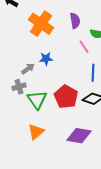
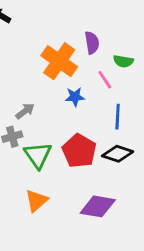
orange cross: (41, 24) -> (59, 61), moved
blue star: (46, 59) -> (75, 97), moved

